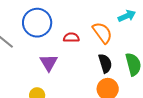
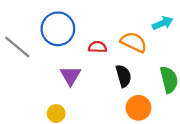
orange semicircle: (102, 33) -> (134, 42), turned -30
black semicircle: (105, 63) -> (124, 76), moved

